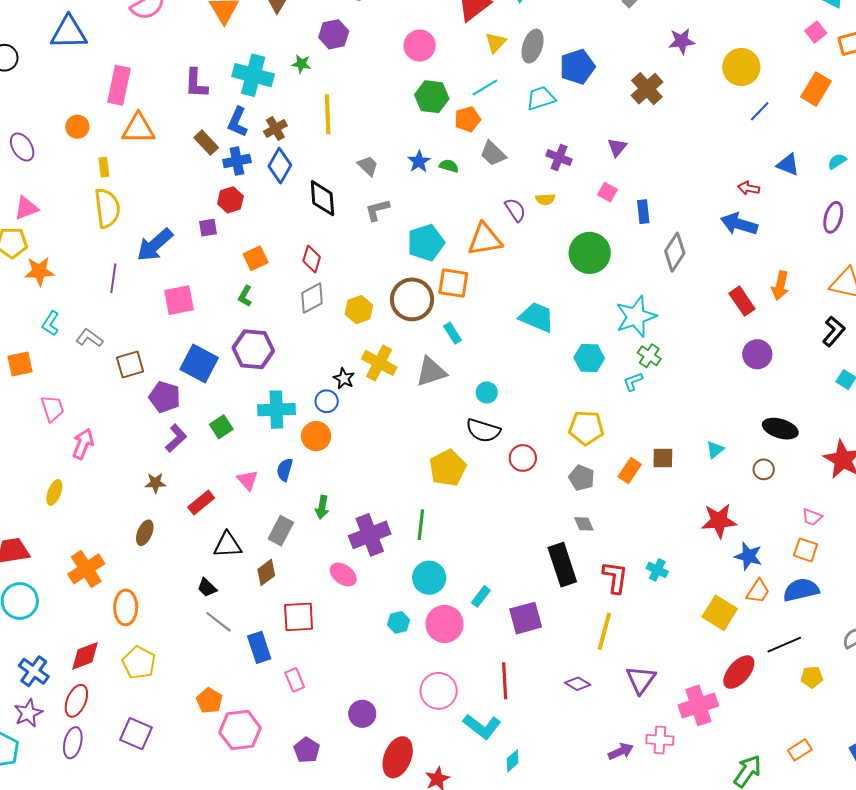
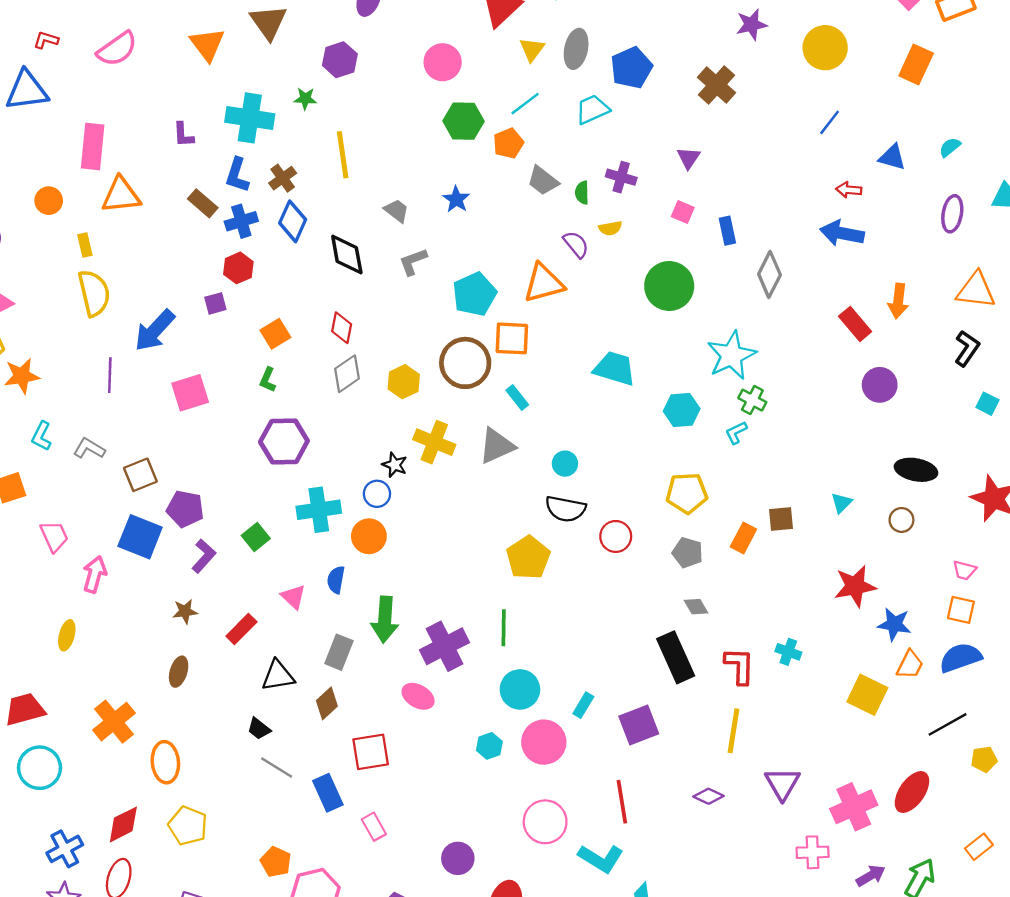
purple L-shape: (196, 83) -> (183, 135), size x0.7
blue line: (760, 111) -> (830, 122), moved
green semicircle: (449, 166) -> (582, 193), moved, turned -102
blue square: (199, 363) -> (140, 537), moved
green arrow: (322, 507) -> (385, 619), size x1.6
blue cross: (34, 671) -> (65, 849), turned 32
red ellipse: (739, 672) -> (912, 792), moved
purple arrow: (621, 751) -> (871, 876), moved

